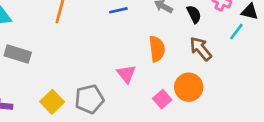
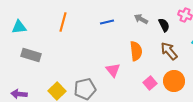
orange circle: (189, 87) -> (174, 81), moved
pink square: (162, 99) -> (150, 83), moved

